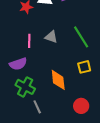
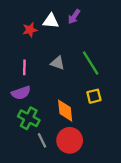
pink line: (29, 41) -> (24, 67), moved
red circle: (81, 106) -> (70, 140), moved, size x1.5

